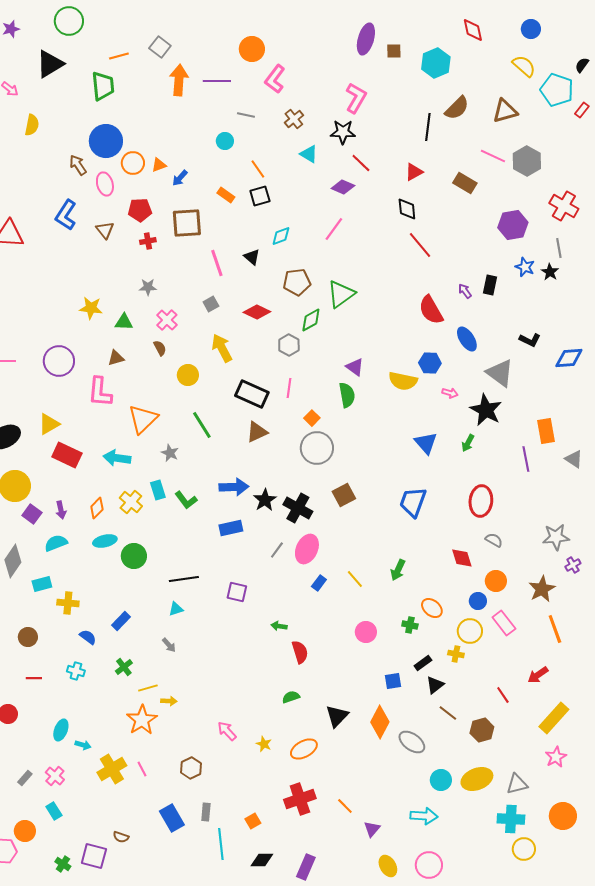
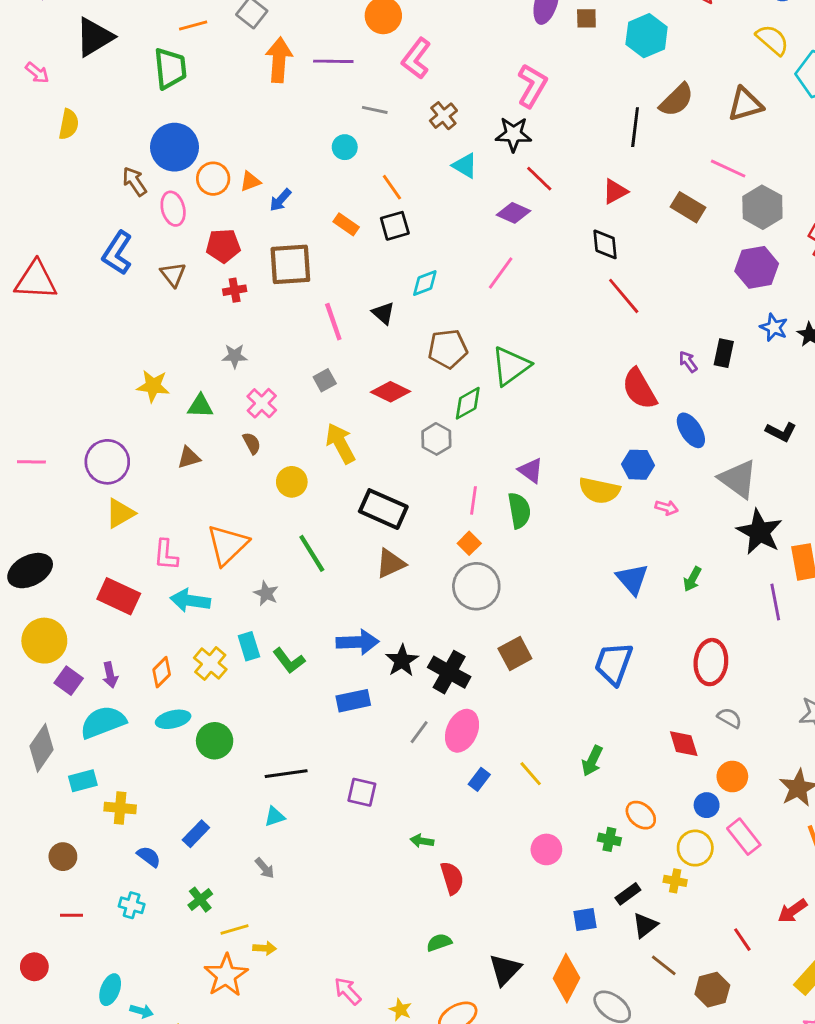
gray hexagon: (527, 161) -> (762, 207), moved
pink line: (289, 388) -> (473, 500), moved
pink L-shape: (100, 392) -> (166, 555), moved, size x0.7
black star: (486, 410) -> (760, 532), moved
yellow triangle: (49, 424) -> (120, 513), moved
cyan semicircle: (56, 543) -> (103, 722), size x1.4

